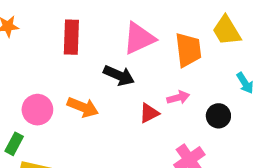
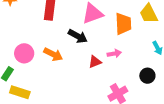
black circle: (218, 116) -> (147, 76), moved

